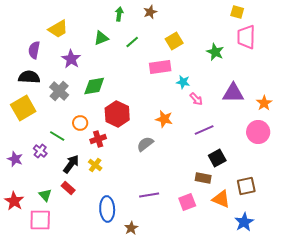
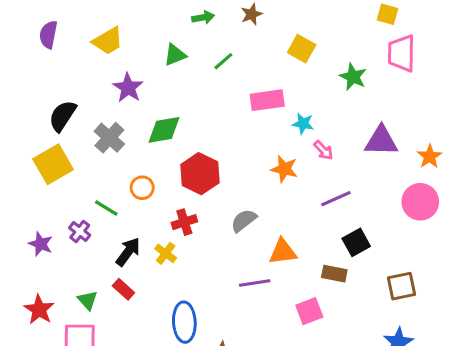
green arrow: (119, 14) -> (203, 17), turned 72
yellow square: (174, 41) -> (302, 49), moved, turned -30
purple semicircle: (34, 50) -> (48, 35), moved
black semicircle: (29, 77) -> (62, 116), turned -60
orange star: (164, 119) -> (284, 169), moved
red cross: (98, 139) -> (184, 222), moved
purple line: (149, 195) -> (255, 283), moved
orange triangle: (221, 199) -> (283, 252), moved, turned -30

